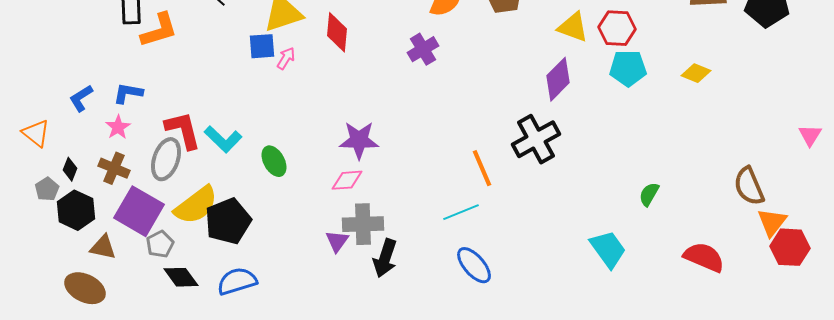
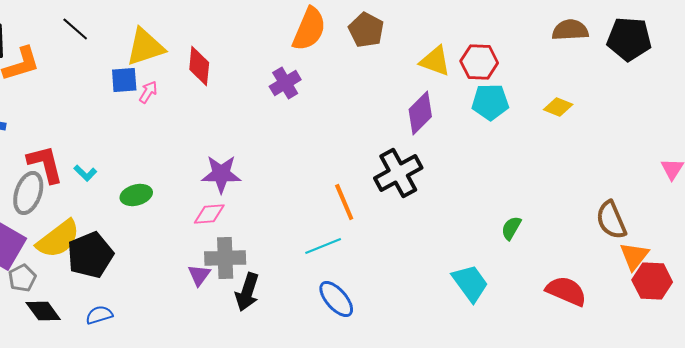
cyan L-shape: (223, 139) -> (85, 173), size x0.6
green ellipse: (274, 161) -> (136, 195), turned -76
blue semicircle: (237, 281) -> (99, 315), size x0.7

